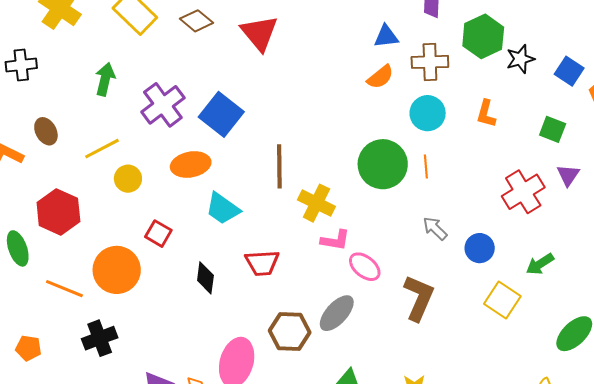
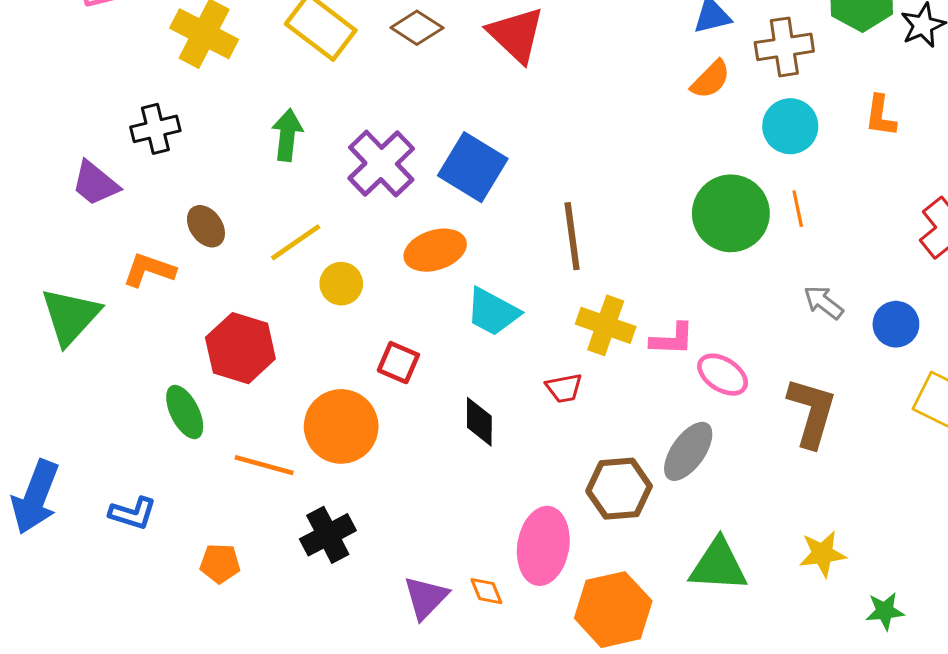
yellow cross: (316, 203) -> (606, 325), moved
red trapezoid: (262, 263) -> (564, 388), size x0.7

